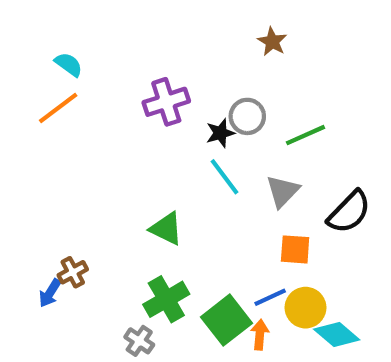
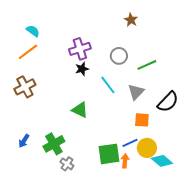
black star: (220, 133) -> (82, 69), moved
brown cross: (73, 272) -> (25, 87), moved, size x1.5
green cross: (166, 299) -> (54, 144), moved
green square: (227, 320) -> (109, 154), turned 30

